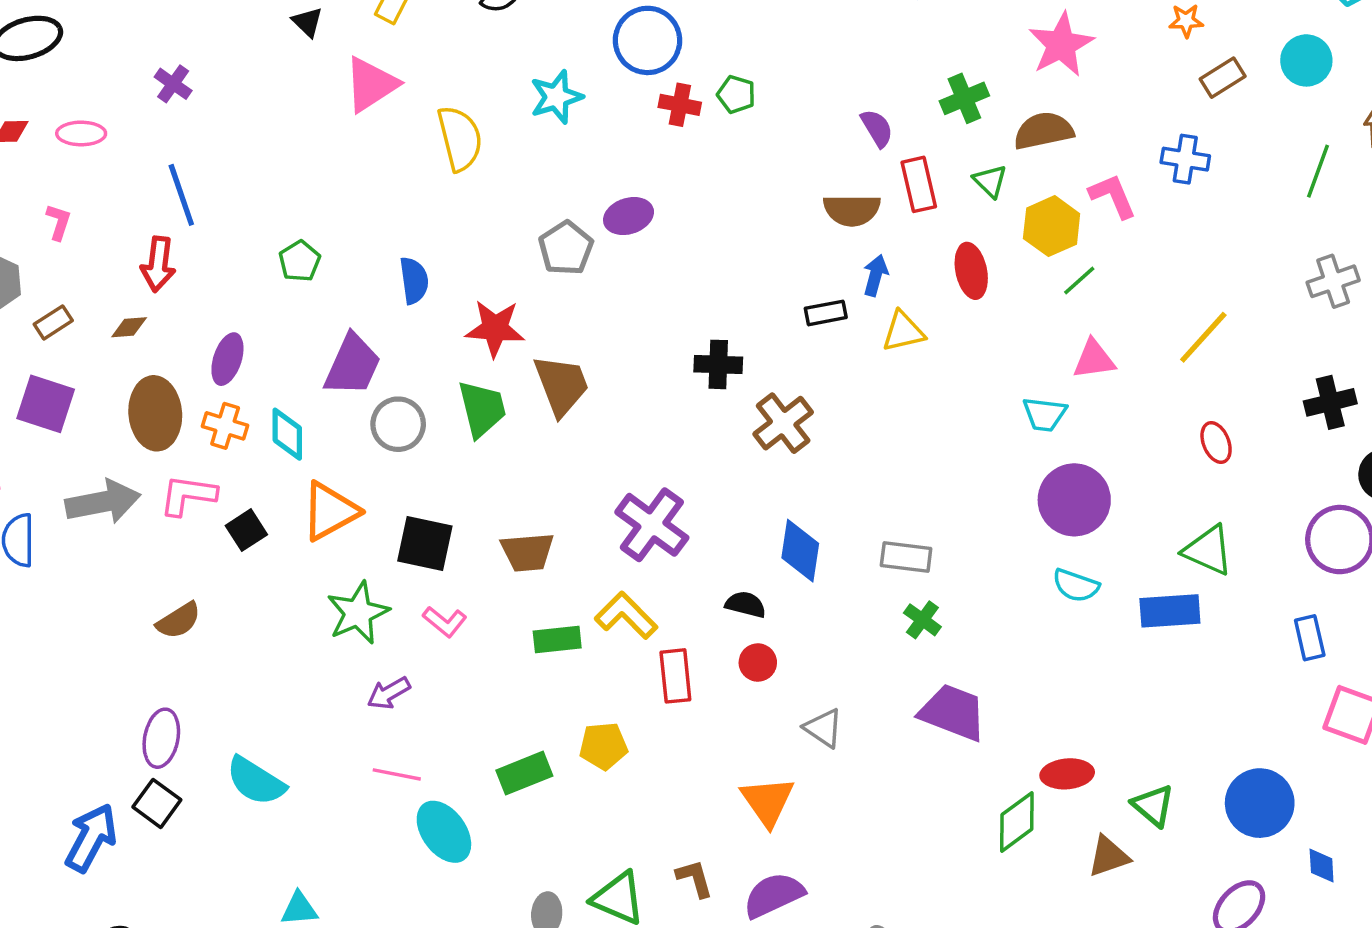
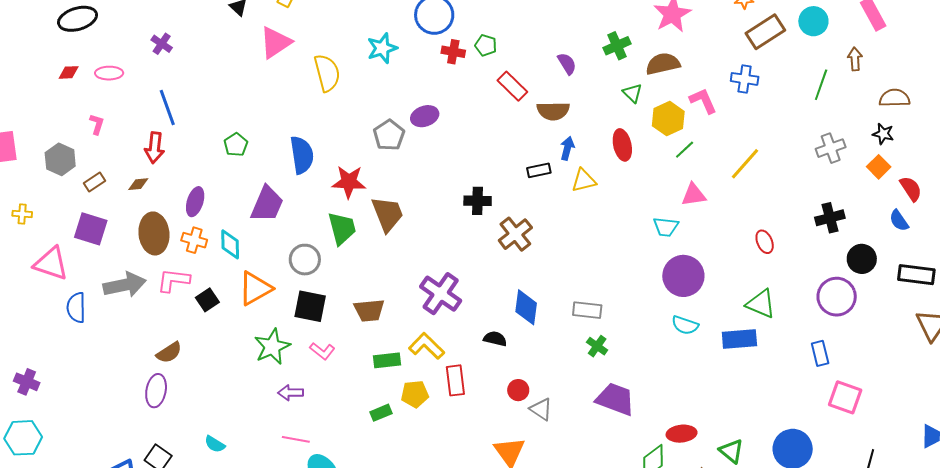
brown rectangle: (1223, 78) -> (765, 32), size x1.5
red rectangle: (919, 184) -> (512, 86), moved, turned -32
blue semicircle: (414, 280) -> (302, 155), size x1.4
yellow line: (1203, 337) -> (745, 164), moved
gray circle: (398, 424) -> (305, 260), moved
red circle: (758, 662) -> (518, 390), moved
purple arrow: (389, 693) -> (291, 393), turned 30
purple ellipse: (161, 738) -> (156, 391), moved
yellow pentagon: (603, 746) -> (415, 394), moved
green rectangle: (524, 773) -> (381, 413), moved, size x0.7
cyan semicircle: (256, 781) -> (215, 444), size x0.6

